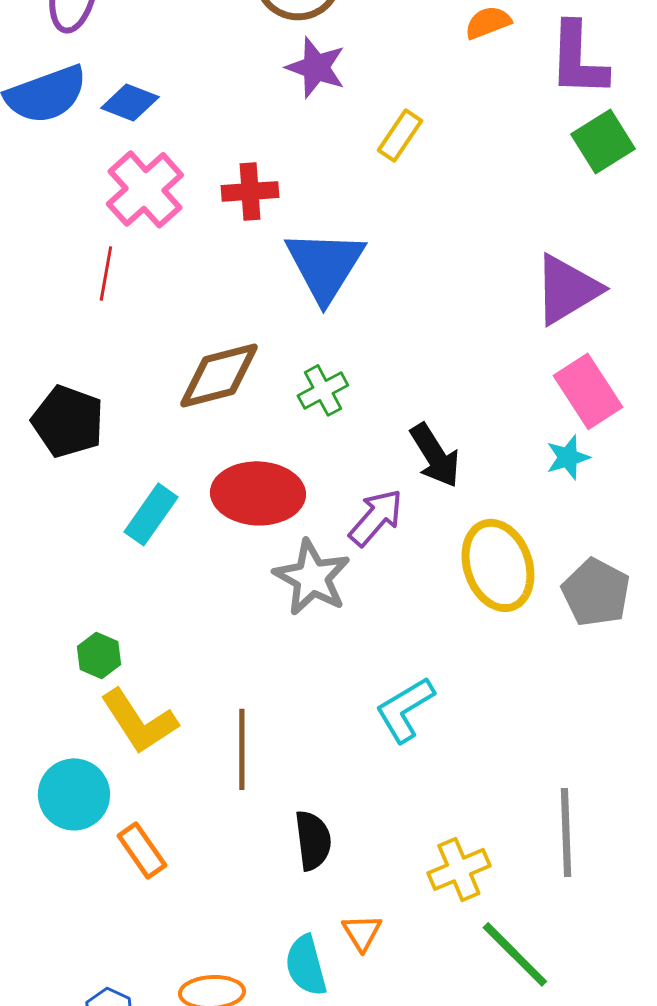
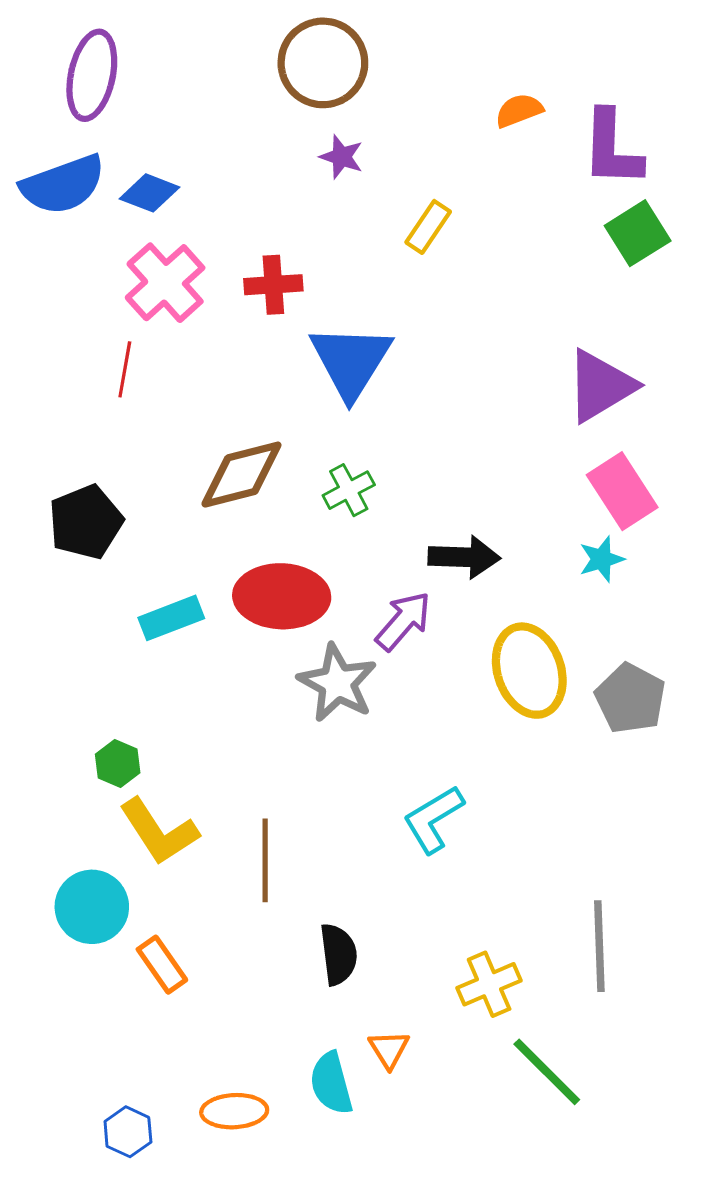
purple star: (316, 67) -> (341, 157), size x0.7
black pentagon: (68, 421) -> (86, 522), turned 30
black arrow: (435, 455) -> (464, 557), turned -56
cyan rectangle: (151, 514) -> (171, 618), turned 34

